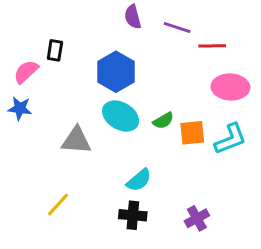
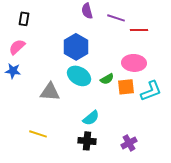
black rectangle: (55, 50) -> (24, 19), moved
pink ellipse: (230, 87) -> (134, 63), moved
yellow line: (58, 205) -> (38, 134), turned 66

